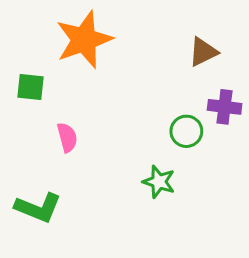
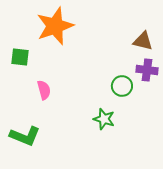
brown triangle: (203, 52) -> (143, 41), moved, turned 40

